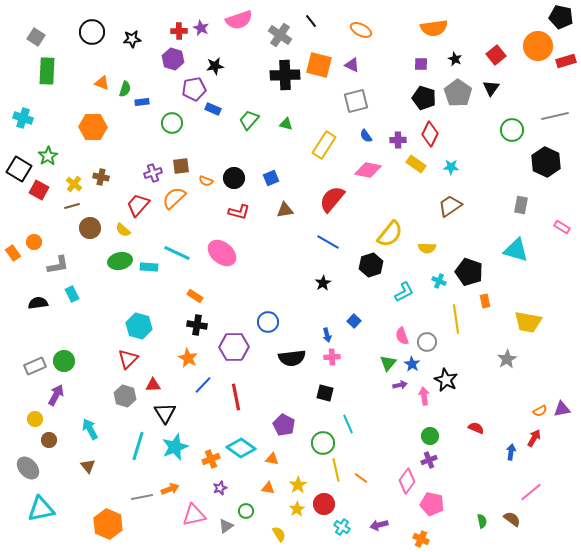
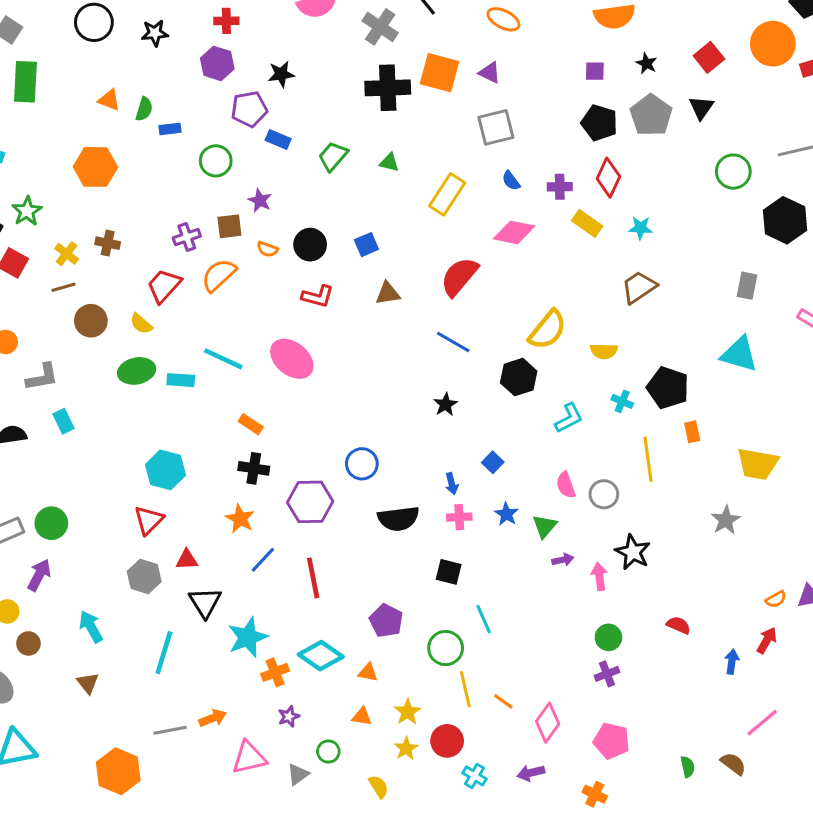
purple star: (201, 28) -> (260, 200), moved
blue star: (412, 364) -> (506, 514), moved
cyan star: (175, 447) -> (248, 637), moved
pink diamond: (407, 481) -> (548, 723), moved

